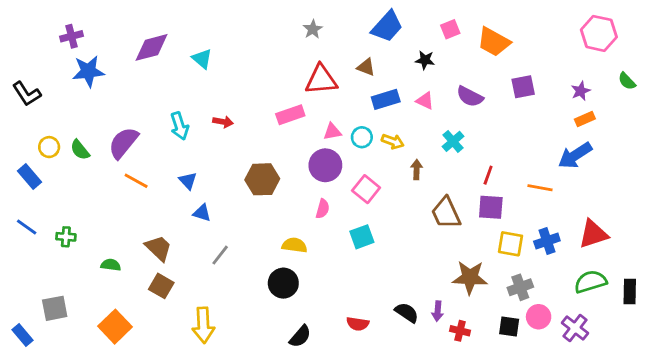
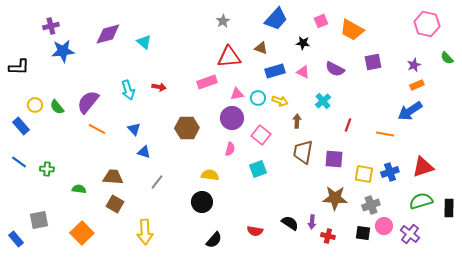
black L-shape: (27, 94) -> (19, 67), turned -55
purple square: (491, 207) -> (334, 159), moved
brown trapezoid: (446, 213) -> (303, 152), moved, turned 35
brown trapezoid: (158, 248) -> (113, 177), turned -40

